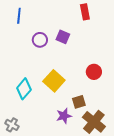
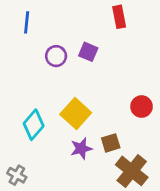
red circle: (94, 72) -> (142, 107), moved
purple star: (64, 116) -> (81, 149), moved

